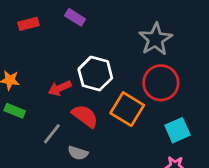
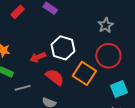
red rectangle: (28, 24) -> (18, 12), turned -32
gray star: (156, 39) -> (106, 25), size x0.7
gray line: (52, 134) -> (23, 88), moved, turned 35

